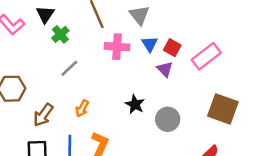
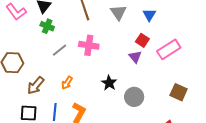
green cross: (60, 34) -> (47, 26), moved, turned -32
blue triangle: (150, 44) -> (149, 15), moved
pink cross: (117, 47) -> (89, 45), moved
brown square: (223, 109) -> (179, 92), size x0.7

